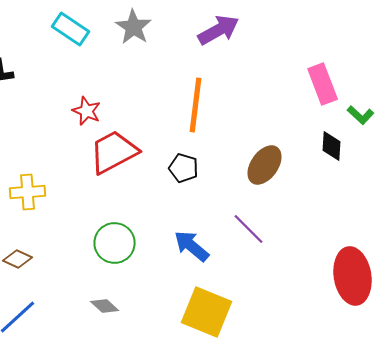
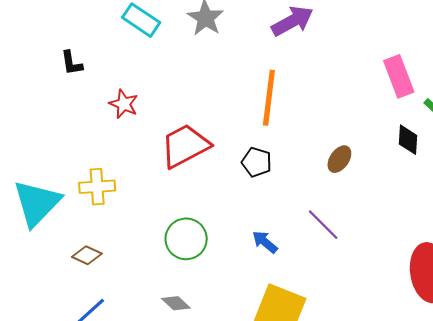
red star: (87, 111) -> (124, 104), moved
brown ellipse: (265, 165) -> (339, 159), size x0.7
blue arrow: (192, 246) -> (265, 242), size x0.7

